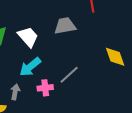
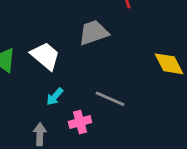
cyan arrow: (30, 67) -> (55, 97), size x0.6
gray line: (69, 75) -> (110, 99), turned 75

